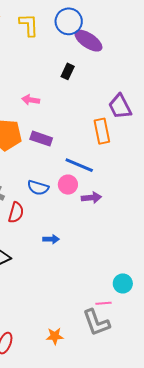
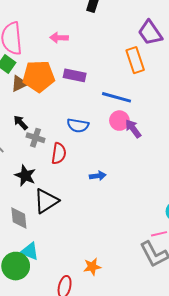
pink circle: (68, 185) -> (119, 121), moved
purple arrow: (91, 198) -> (133, 129), turned -114
orange star: (55, 336) -> (92, 267), moved

